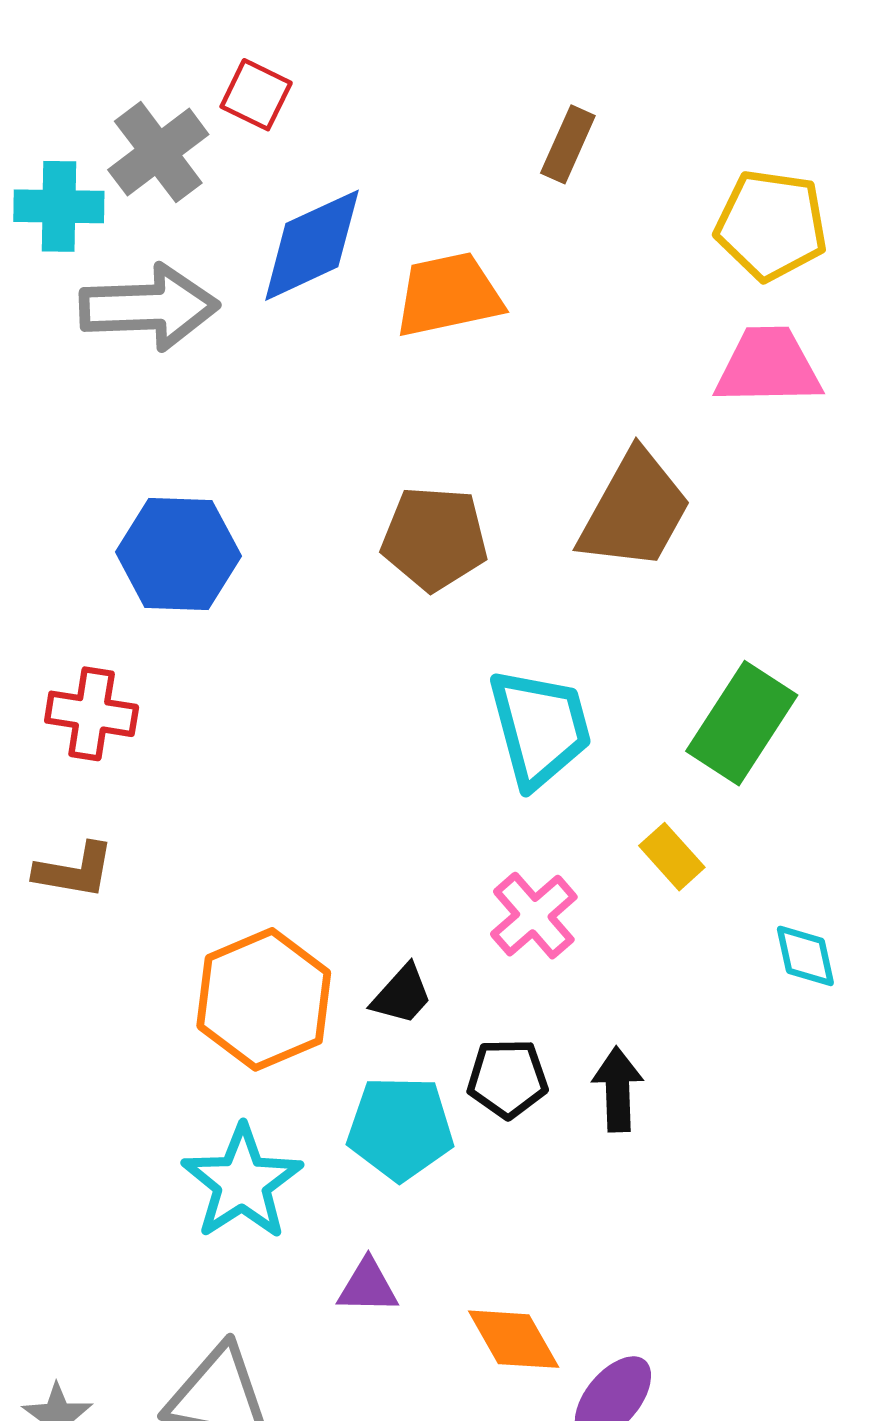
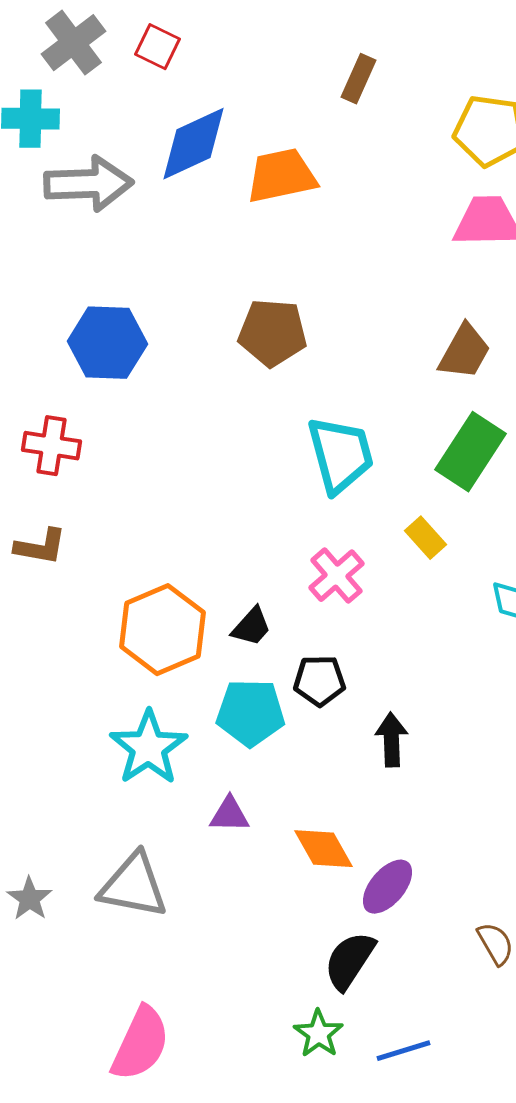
gray cross: (158, 152) -> (73, 43), moved
brown trapezoid: (635, 511) -> (464, 352), moved, size x0.7
black arrow: (618, 1089) -> (391, 740), moved

